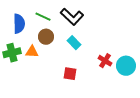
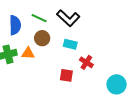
cyan rectangle: (74, 43) -> (70, 44), turned -32
red cross: (105, 61) -> (86, 62), moved
cyan circle: (126, 66) -> (117, 84), moved

